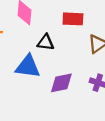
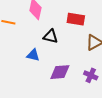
blue triangle: (28, 67) -> (33, 55), size x0.6

